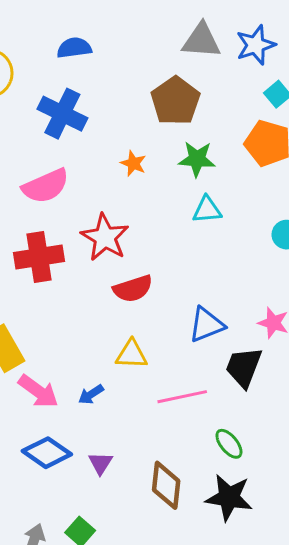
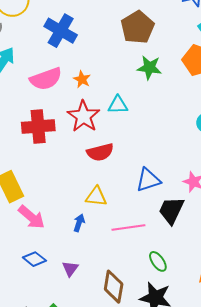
orange star: (133, 163) -> (82, 79), moved
cyan triangle: (207, 210) -> (118, 105), moved
blue arrow: (91, 394) -> (79, 223), moved, turned 138
blue diamond: (47, 453) -> (34, 259), size x0.7

